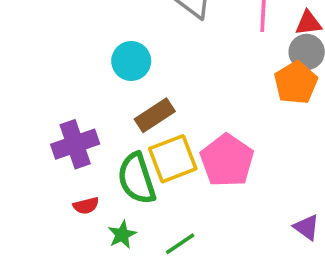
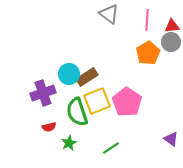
cyan circle: (131, 61) -> (69, 74), moved
orange pentagon: (296, 83) -> (148, 53), moved
green line: (180, 244) -> (111, 148), moved

